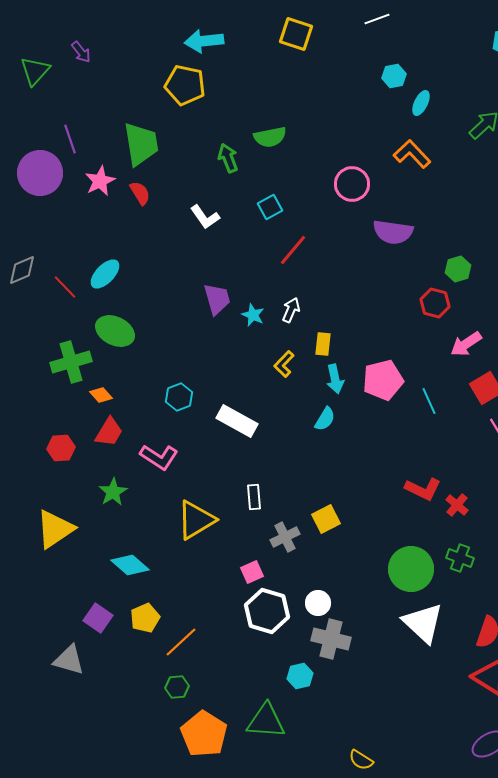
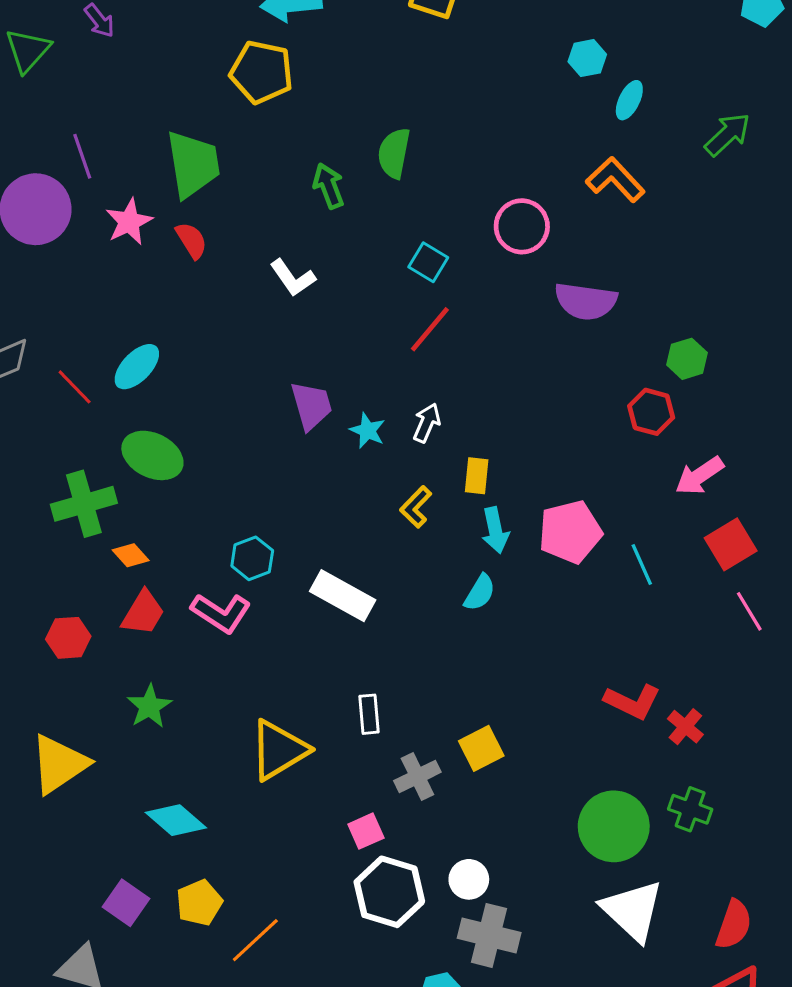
green semicircle: (270, 137) -> (394, 153), turned 112
cyan square: (270, 207) -> (428, 262), moved, turned -30
pink L-shape: (159, 457) -> (221, 613), moved

